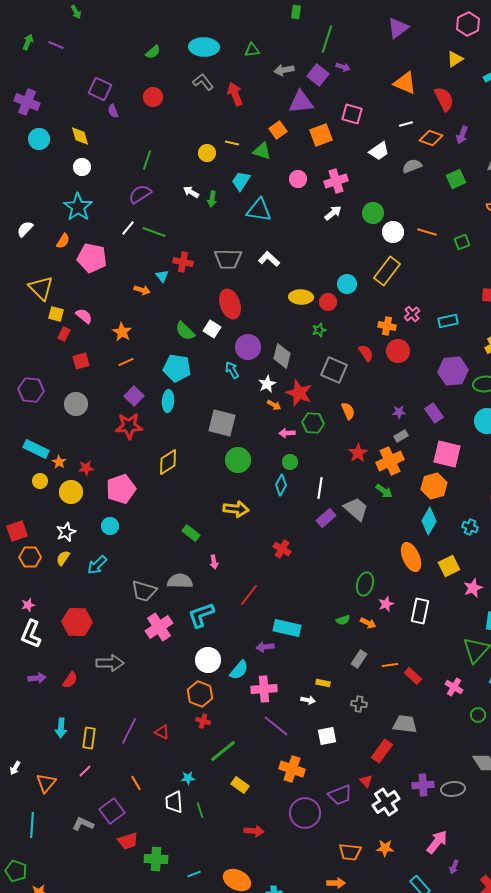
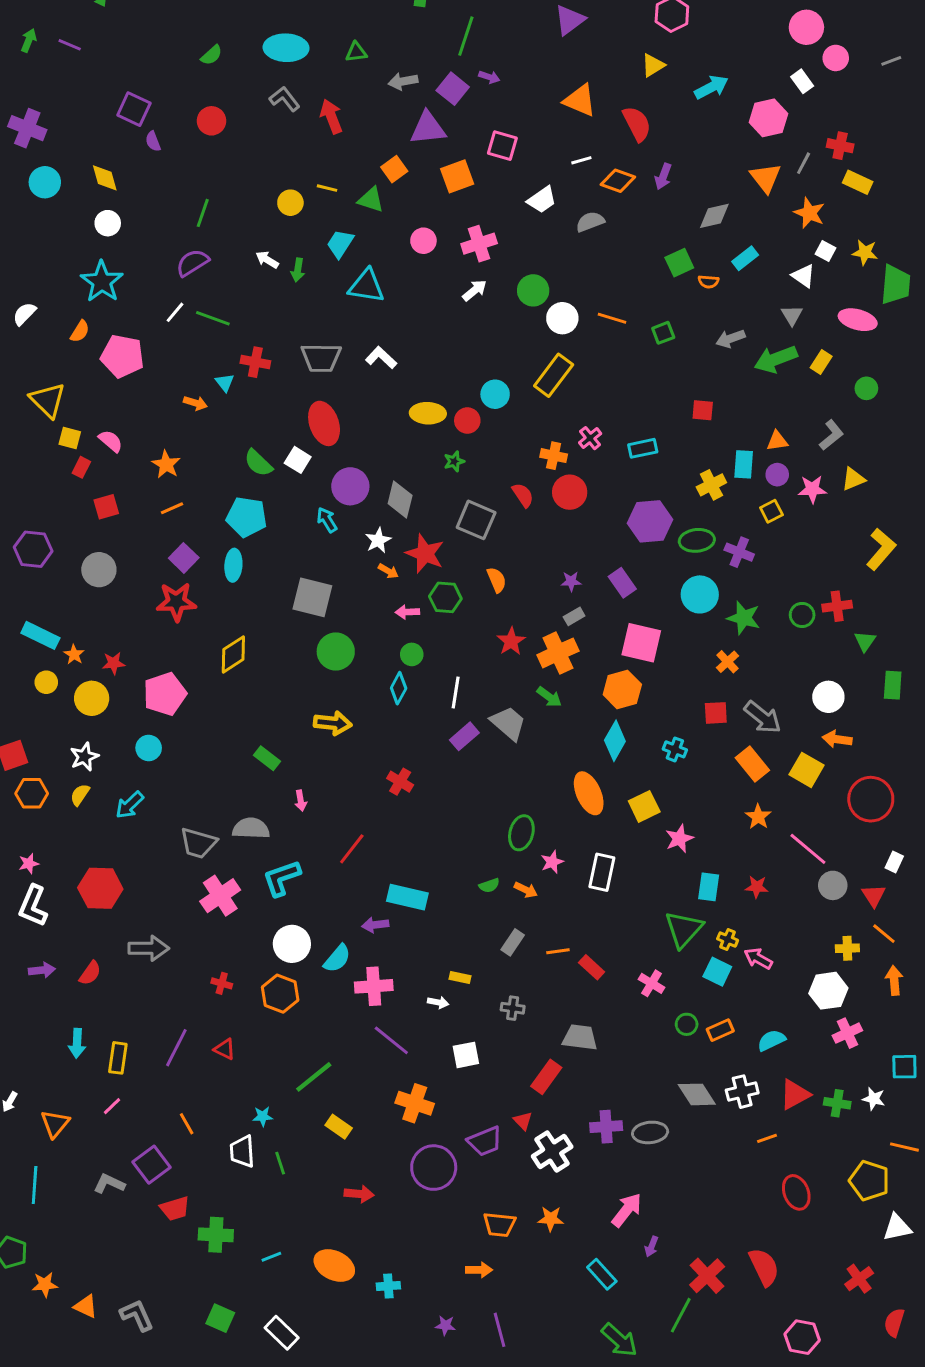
green square: (456, 179) -> (679, 263), moved
red cross: (203, 721) -> (222, 983), moved

